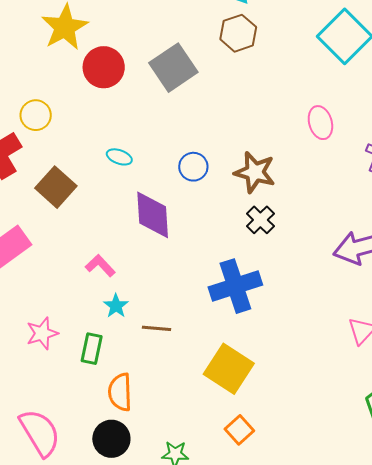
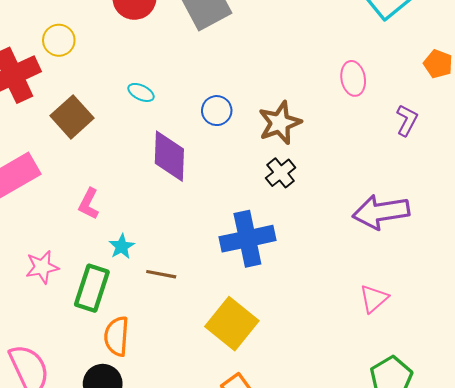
brown star: (255, 172) -> (280, 123), turned 30
pink L-shape: (100, 266) -> (89, 204), moved, turned -116
green rectangle: (92, 349) -> (92, 288), size x1.4

